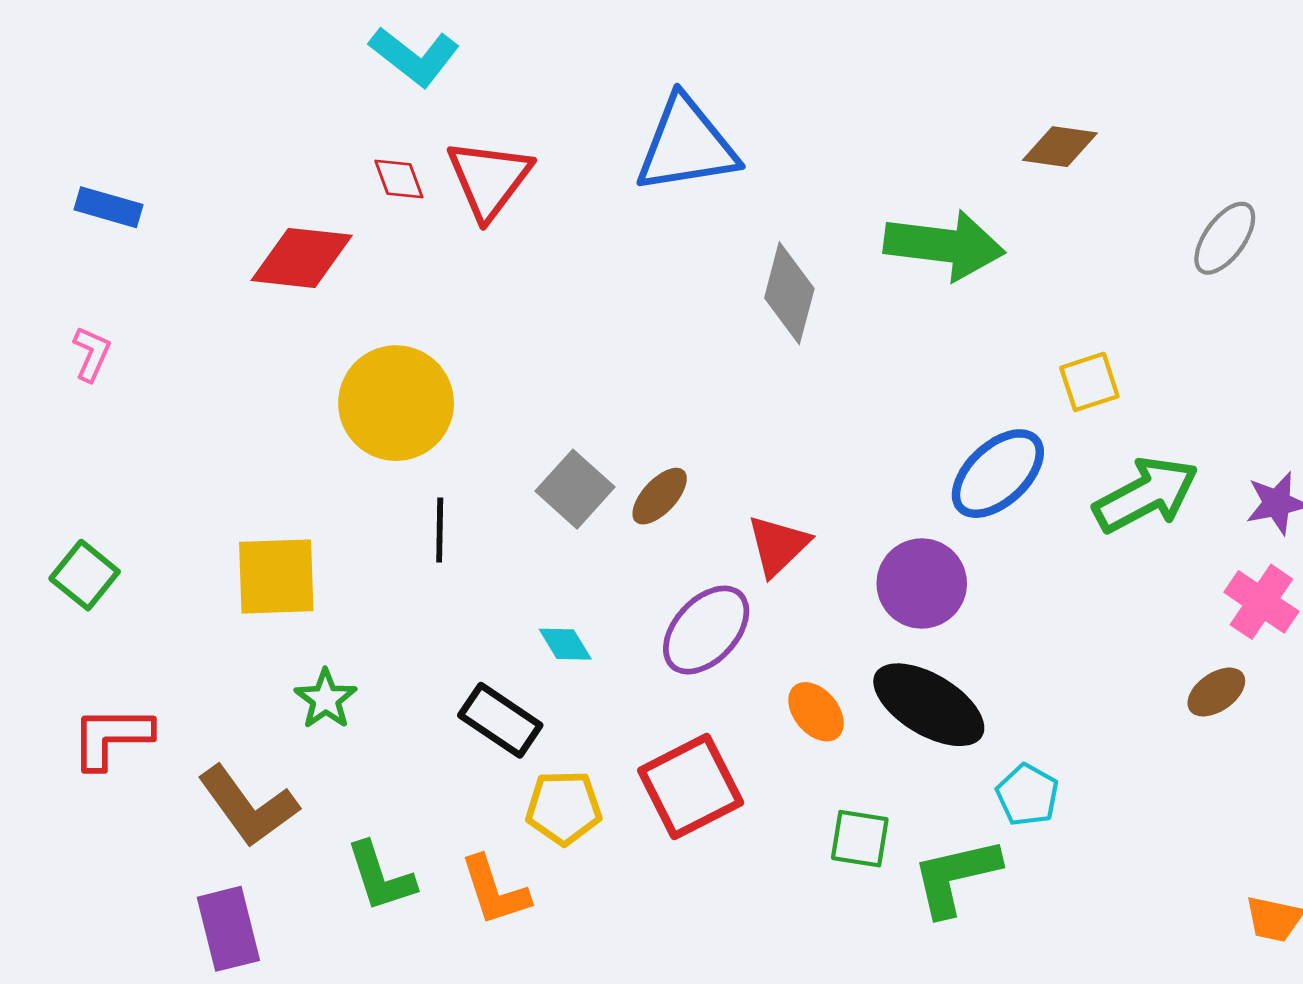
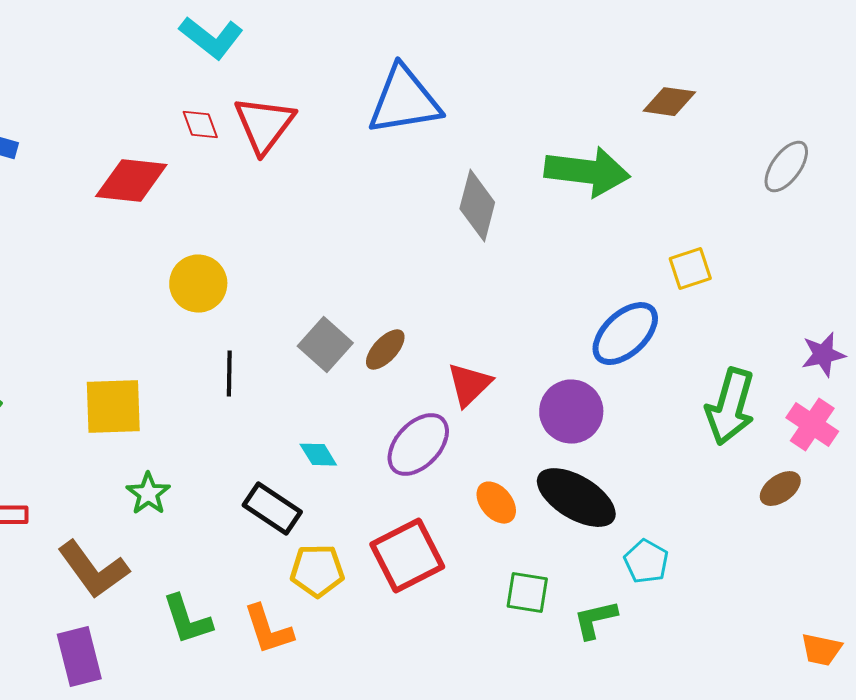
yellow circle: (396, 403) -> (198, 284), size x0.7
green arrow: (1146, 495) -> (730, 407), moved, turned 134
green L-shape: (956, 877) -> (595, 620), size x0.7

